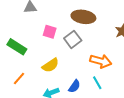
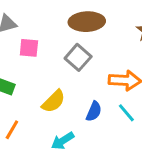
pink square: (50, 32) -> (29, 48), moved
blue semicircle: (74, 86) -> (94, 111), moved

